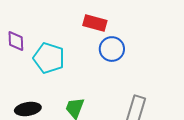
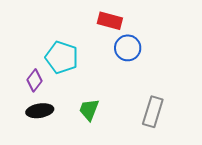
purple diamond: (16, 41) -> (35, 80), moved, turned 40

